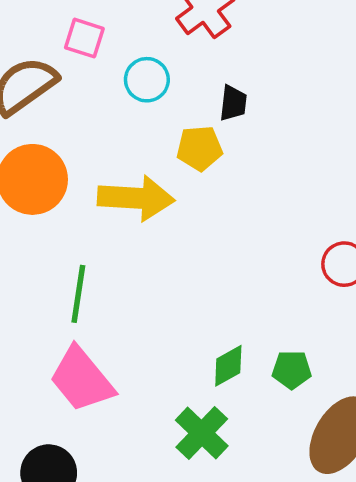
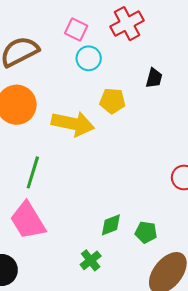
pink square: (84, 38) -> (76, 30), moved
black trapezoid: (233, 103) -> (154, 78), moved
green cross: (202, 433) -> (91, 260), size x0.7

